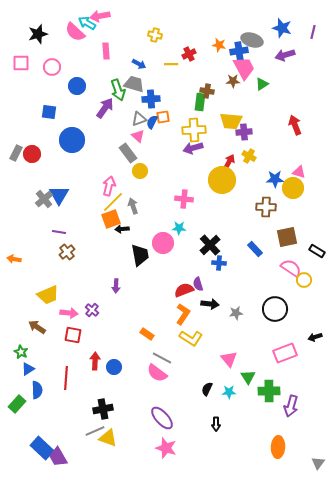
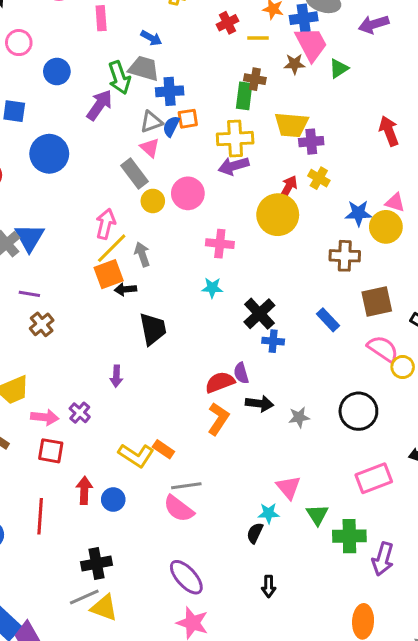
yellow line: (171, 64) -> (258, 38), moved
pink circle: (163, 243) -> (188, 193), moved
yellow L-shape: (191, 338) -> (136, 455), moved
gray line: (162, 358) -> (186, 486), turned -36
cyan star: (229, 392) -> (269, 513), moved

